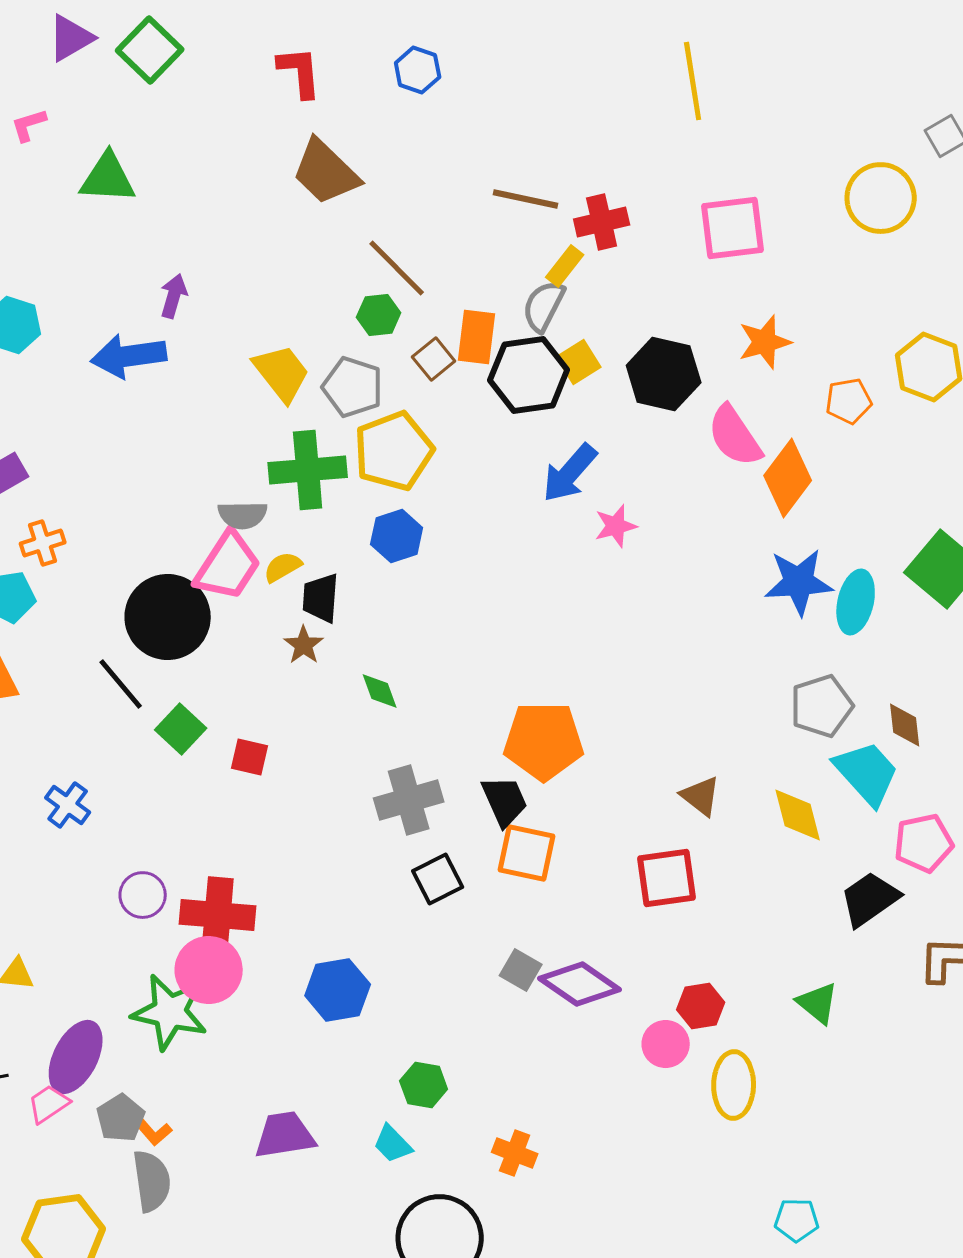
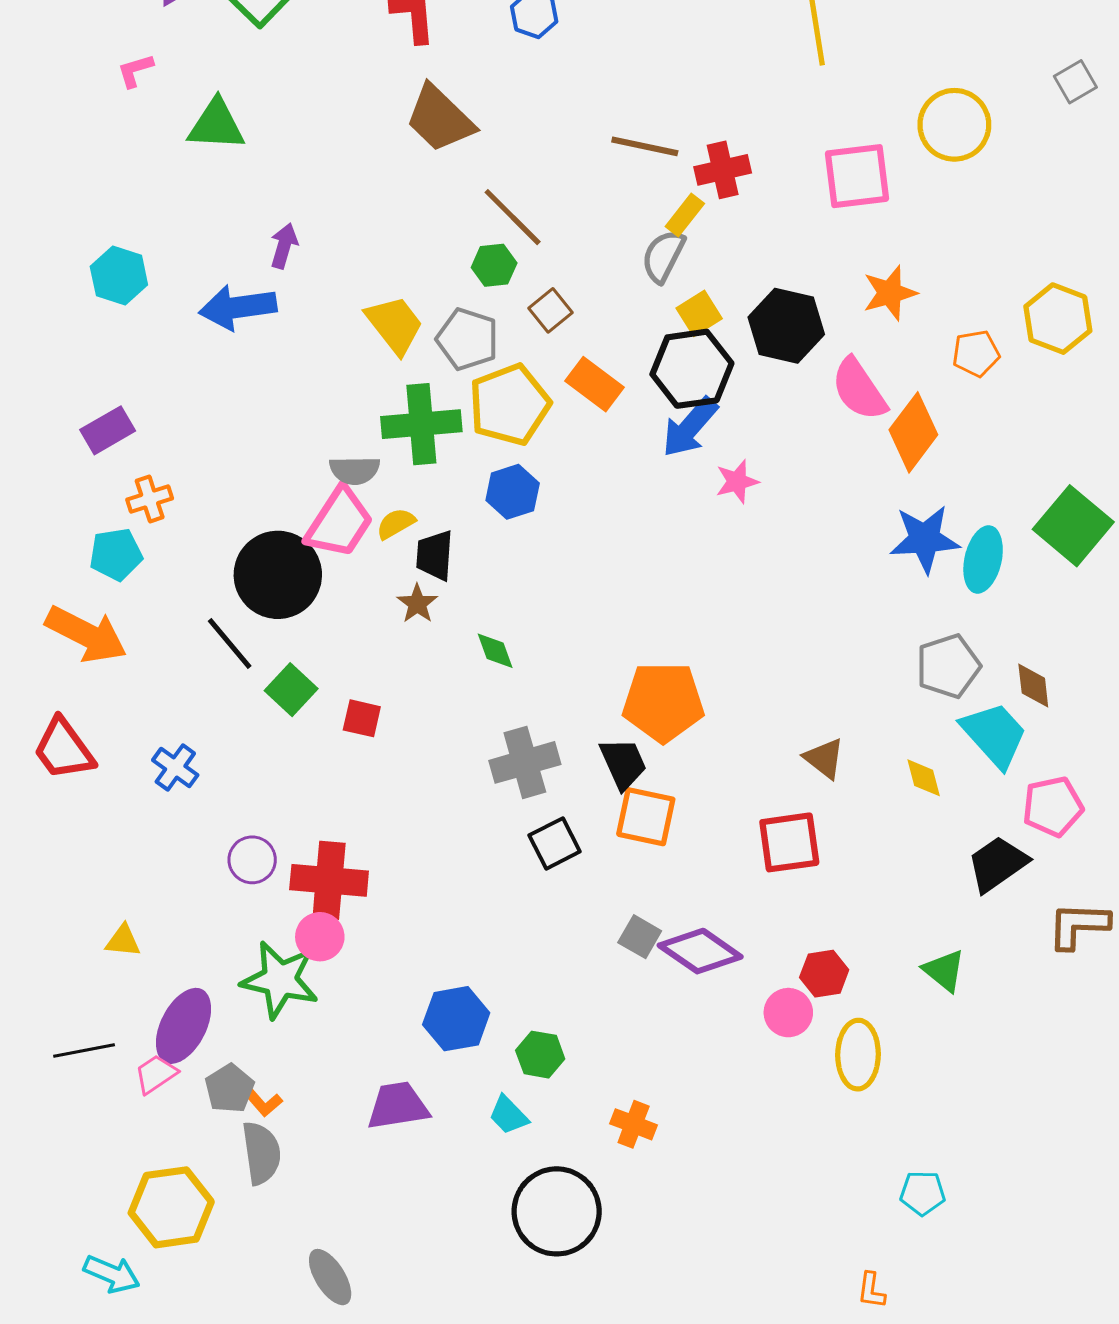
yellow circle: (881, 198) -> (954, 125), moved
orange rectangle: (477, 337) -> (595, 384), moved, turned -60
black hexagon: (529, 375) -> (692, 369), moved
yellow diamond: (798, 815) -> (924, 778), size x0.7
pink circle: (209, 970) -> (320, 937), size x0.7
blue hexagon: (338, 990) -> (456, 1019), moved

